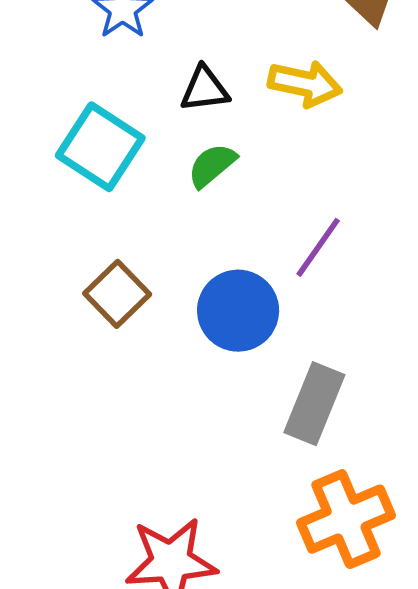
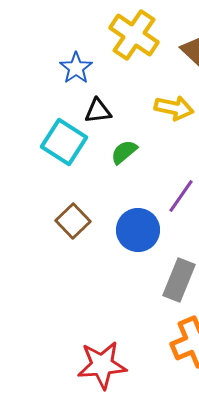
black triangle: (205, 89) -> (98, 111), moved

